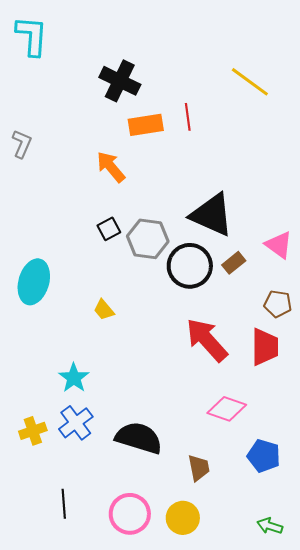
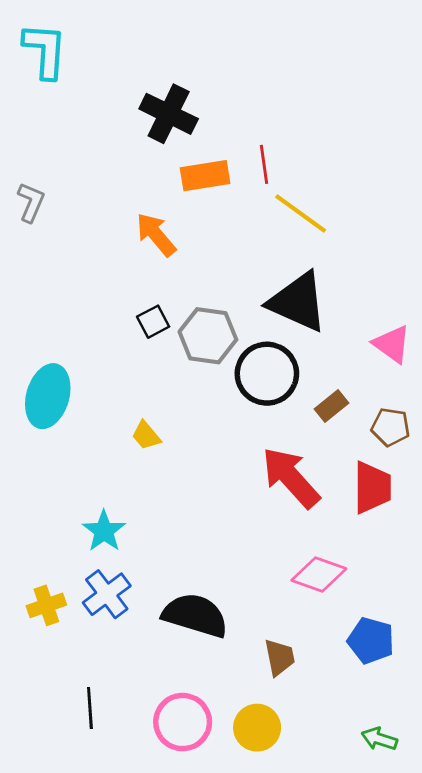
yellow line: (250, 82) -> (301, 214), moved
brown rectangle: (234, 263) -> (332, 406), moved

